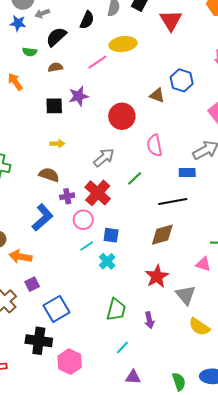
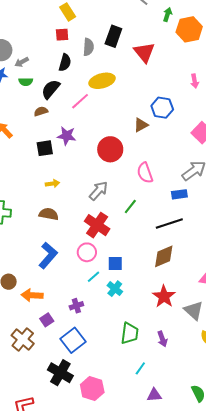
black semicircle: (56, 37) -> (51, 89), moved
green semicircle: (30, 52) -> (26, 82), moved
brown triangle: (157, 95) -> (141, 125), turned -42
purple star: (79, 96) -> (67, 136), turned 30
purple cross: (67, 196) -> (76, 306), moved
black cross: (39, 341) -> (60, 373), turned 30

